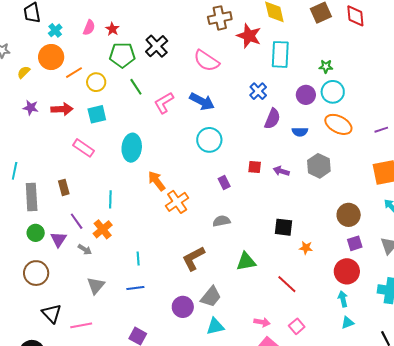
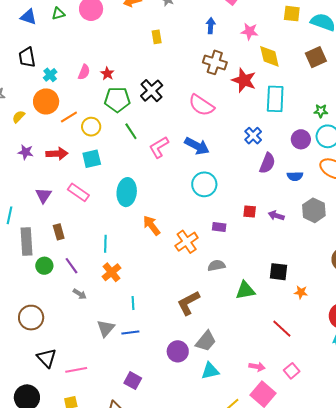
brown cross: (220, 18) -> (215, 62), turned 30
purple rectangle: (224, 183) -> (219, 227), turned -56
orange cross: (177, 202) -> (187, 242), moved
orange cross: (103, 229) -> (112, 272), moved
green circle: (36, 233) -> (44, 266), moved
purple triangle: (58, 239) -> (44, 195), moved
green triangle: (246, 262) -> (245, 290), moved
gray triangle: (96, 285) -> (106, 328), moved

